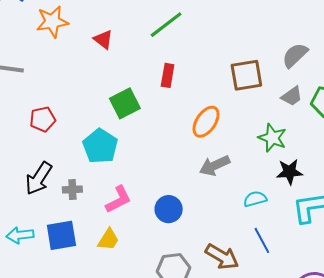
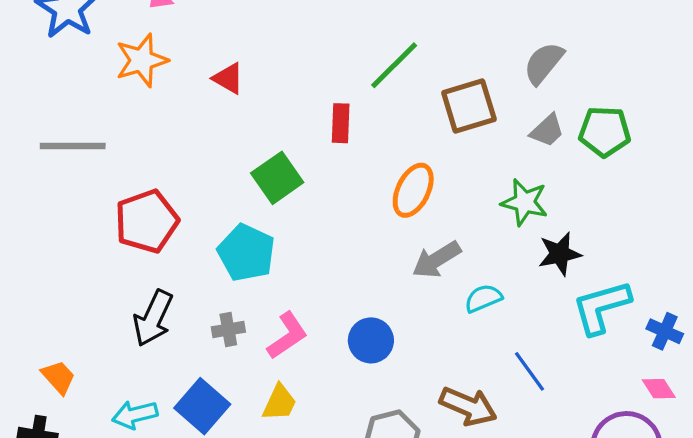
green line: (166, 25) -> (394, 65), moved
red pentagon: (43, 119) -> (147, 221), size x1.5
gray cross: (72, 190) -> (228, 329), moved
cyan semicircle: (255, 199) -> (483, 298), moved
blue square: (61, 235) -> (202, 406), turned -32

